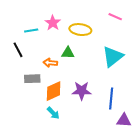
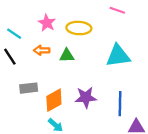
cyan line: (31, 31) -> (14, 34), moved, turned 48
cyan triangle: (113, 57) -> (118, 56), turned 35
orange arrow: (50, 63) -> (42, 50), moved

